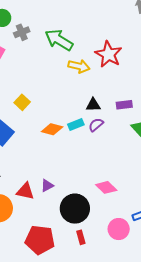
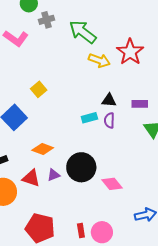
purple semicircle: (96, 125) -> (109, 120), turned -56
orange diamond: (52, 129) -> (43, 149), moved
black circle: (75, 209) -> (81, 167), moved
pink circle: (119, 229) -> (102, 232), moved

